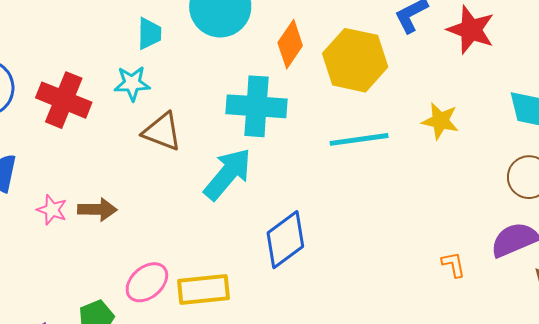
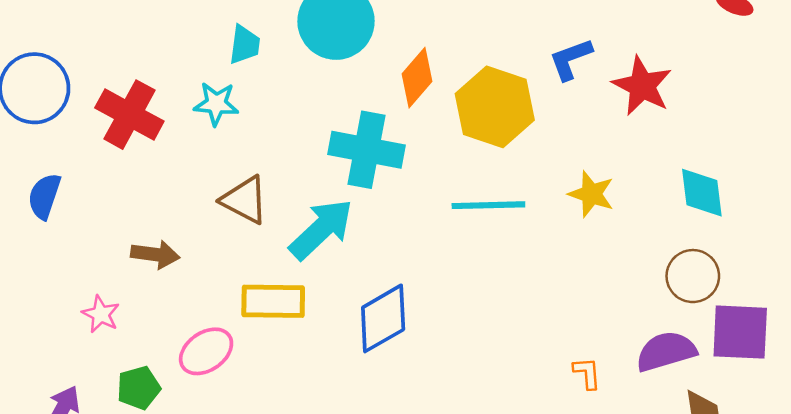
brown triangle: (162, 132) -> (245, 200), moved
pink star: (52, 210) -> (101, 314), moved
yellow rectangle: (203, 290) -> (273, 301), moved

